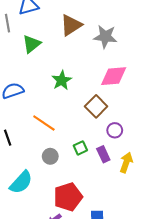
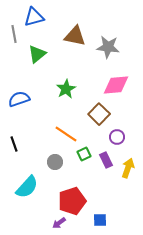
brown triangle: (71, 25) -> (75, 36), turned 45
orange line: (44, 123) -> (66, 134), moved

